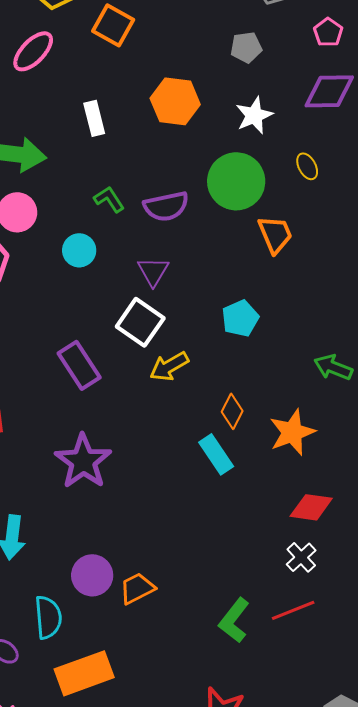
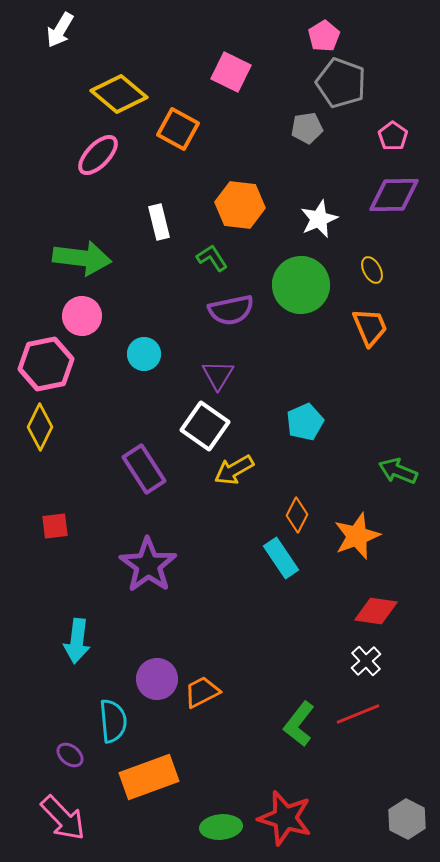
gray pentagon: (246, 47) -> (307, 128), moved
green L-shape: (109, 199) -> (212, 258), moved
orange trapezoid: (275, 234) -> (370, 327), moved

